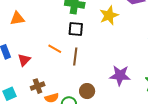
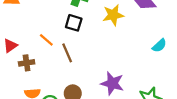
brown line: (75, 56) -> (67, 53), turned -42
brown cross: (38, 86) -> (27, 63), moved

